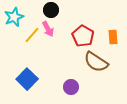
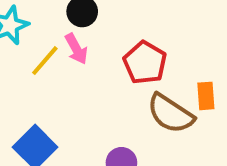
orange rectangle: (113, 37) -> (206, 96), moved

